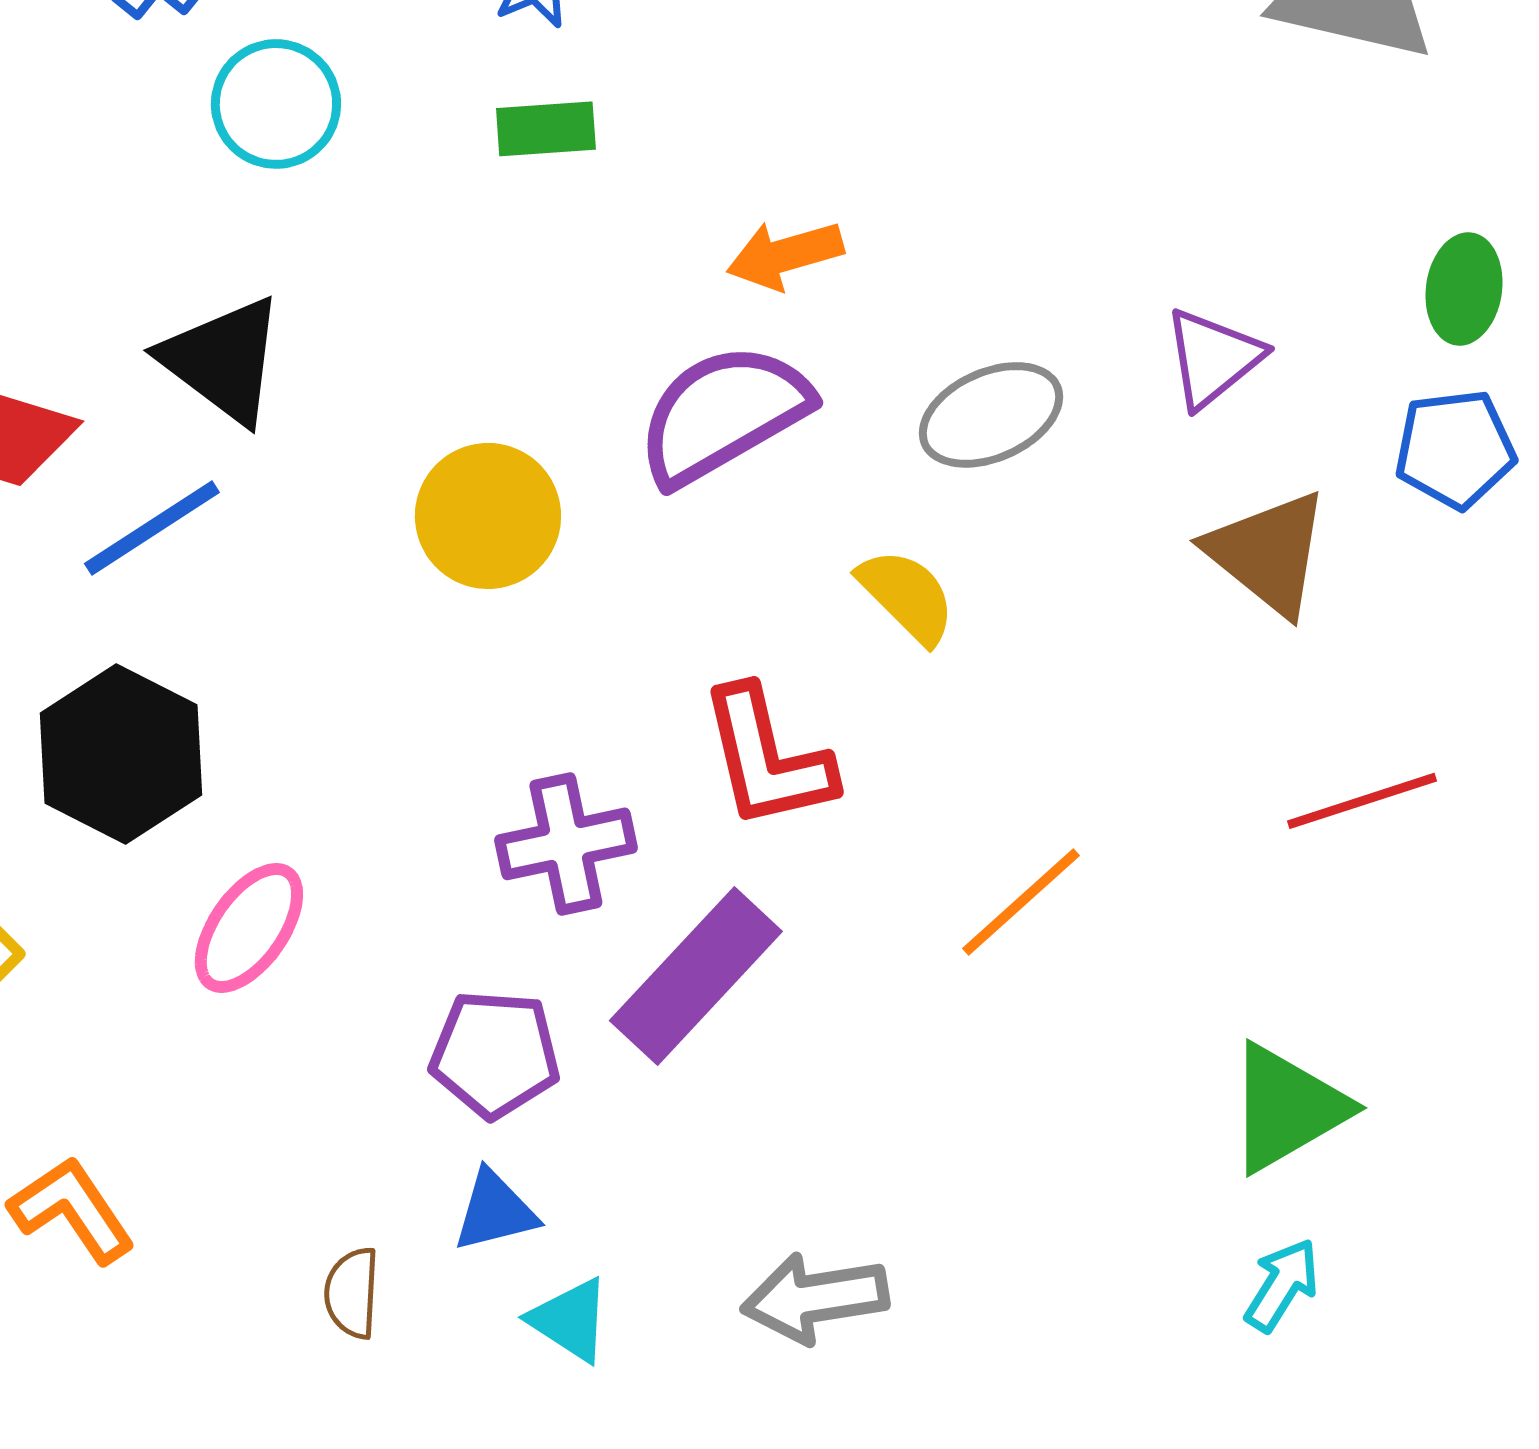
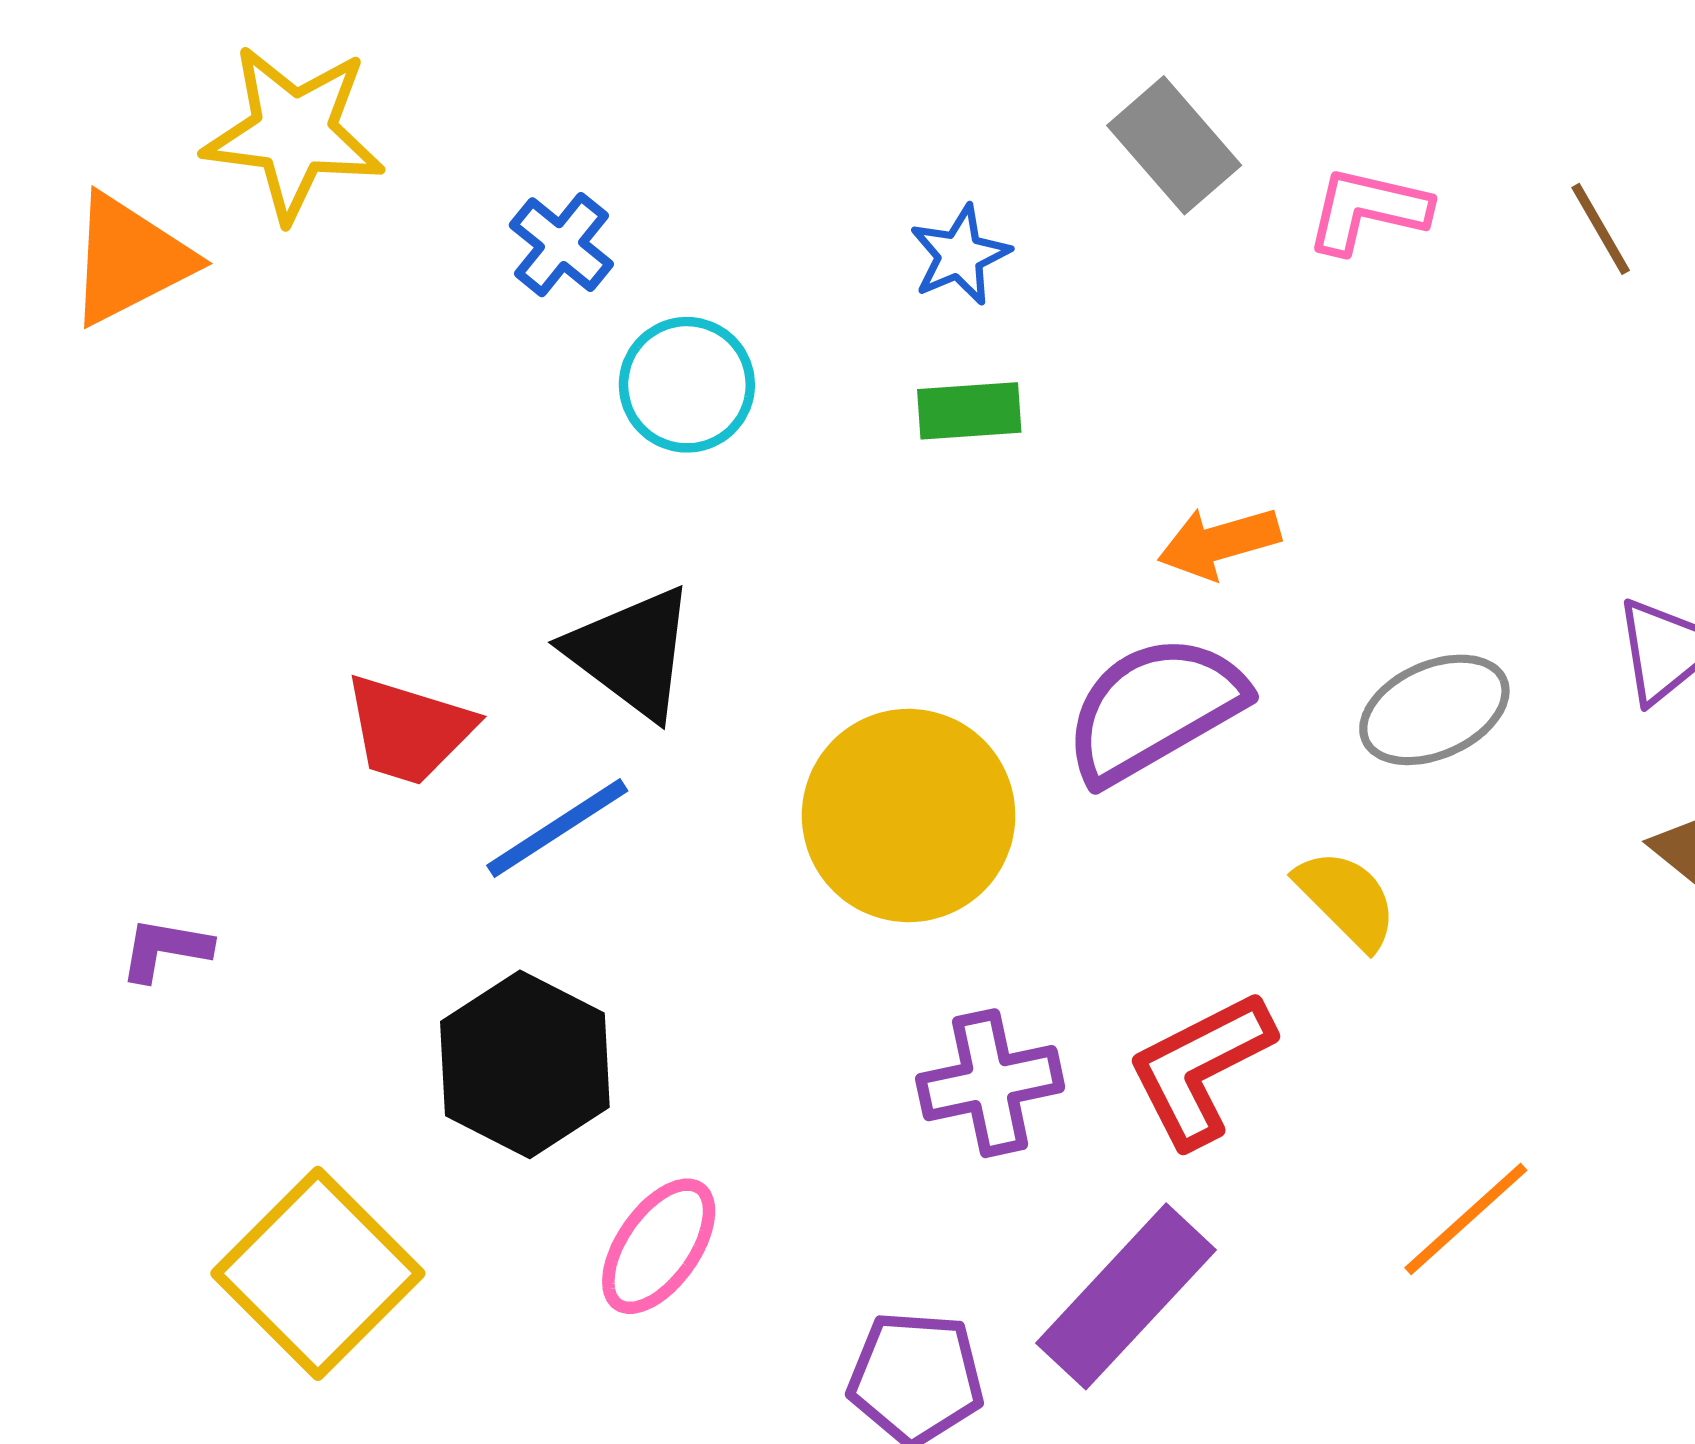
yellow circle: (488, 516) -> (909, 815), size x1.4
red L-shape: (767, 758) -> (1200, 1068), turned 76
purple cross: (566, 844) -> (990, 1083), moved

